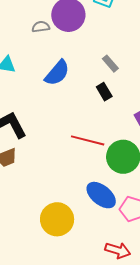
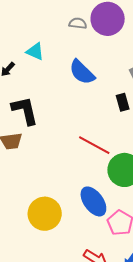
blue semicircle: (57, 73) -> (82, 72), turned 80

